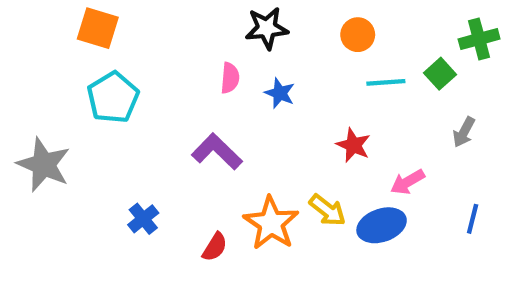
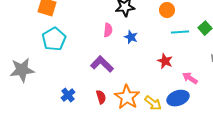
gray star: (44, 165) -> (22, 70), turned -30
pink arrow: (408, 182) -> (190, 78), turned 63
yellow arrow: (327, 210) -> (153, 103), moved
red semicircle: (215, 247) -> (101, 97), moved, turned -48

